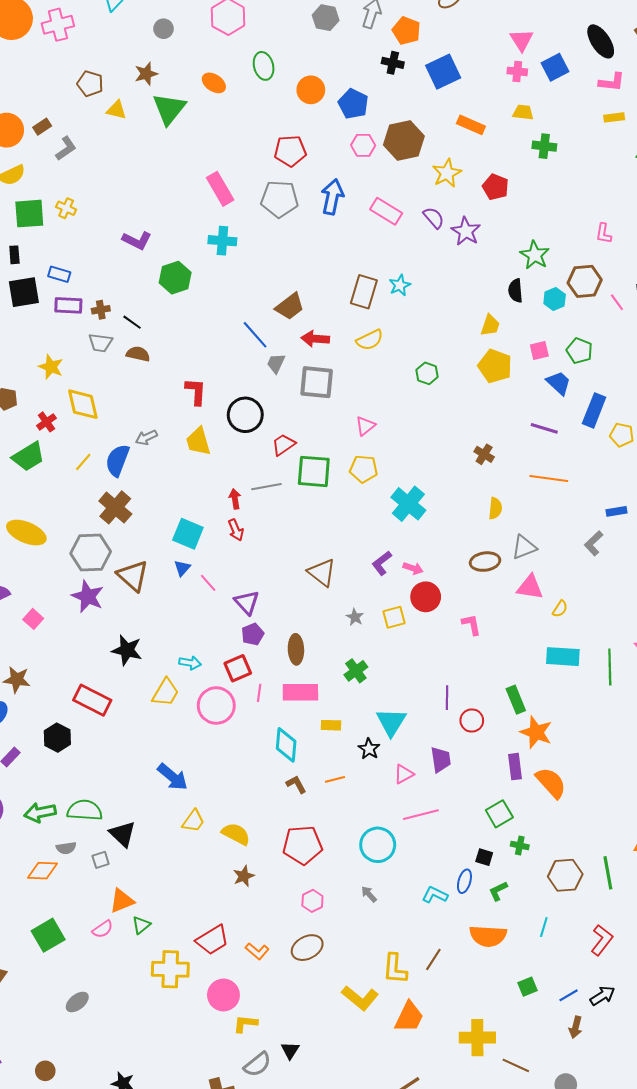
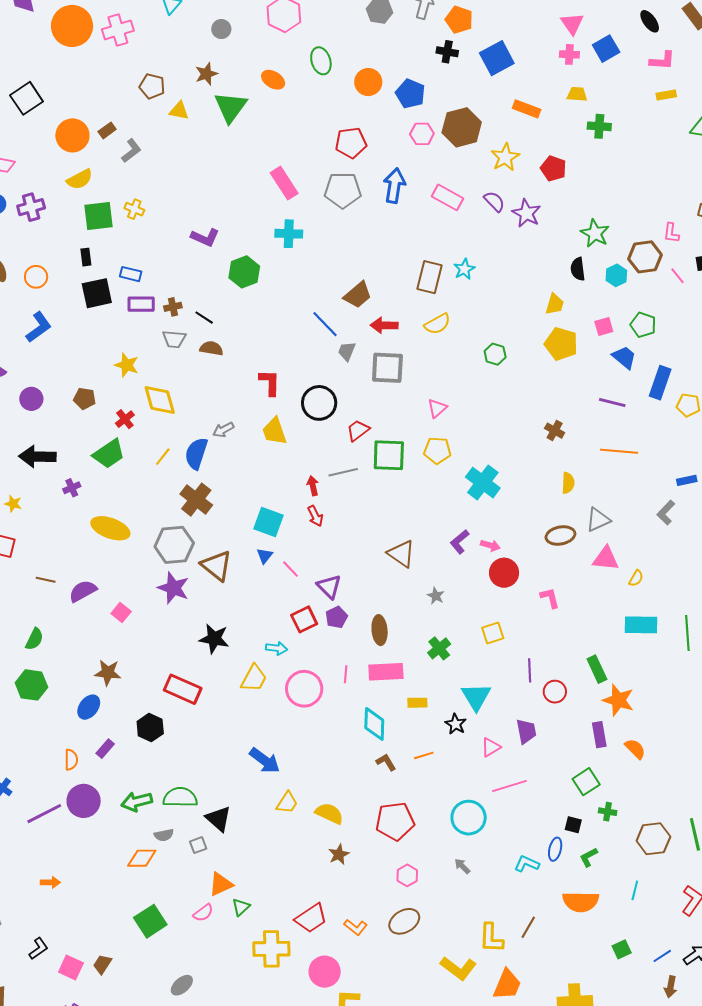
black ellipse: (601, 41) -> (650, 21), size x0.7
pink L-shape: (604, 233) -> (671, 233), moved
yellow square: (394, 617) -> (493, 633), moved
red square: (238, 668) -> (304, 619), moved
orange semicircle: (551, 783) -> (635, 749), size x0.7

